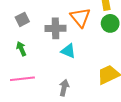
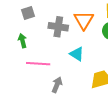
cyan triangle: (68, 51) -> (77, 54), moved
pink line: (22, 79) -> (38, 64), moved

